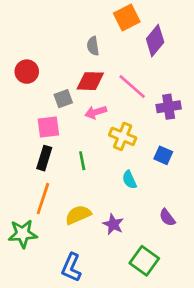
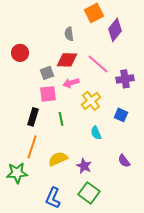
pink square: (48, 127) -> (48, 94), moved
yellow cross: (123, 136) -> (91, 101), turned 30
green square: (144, 261) -> (89, 193), moved

